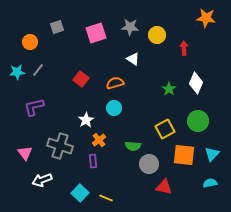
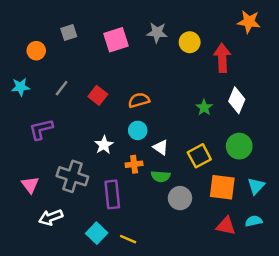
red arrow: (184, 48) -> (222, 58), size x1.6
white triangle: (133, 59) -> (161, 147), moved
gray line: (38, 70) -> (62, 88), moved
orange cross: (99, 140) -> (134, 164), moved, turned 32
purple rectangle: (93, 161) -> (112, 194), size x1.6
red triangle: (164, 187) -> (226, 226), moved

